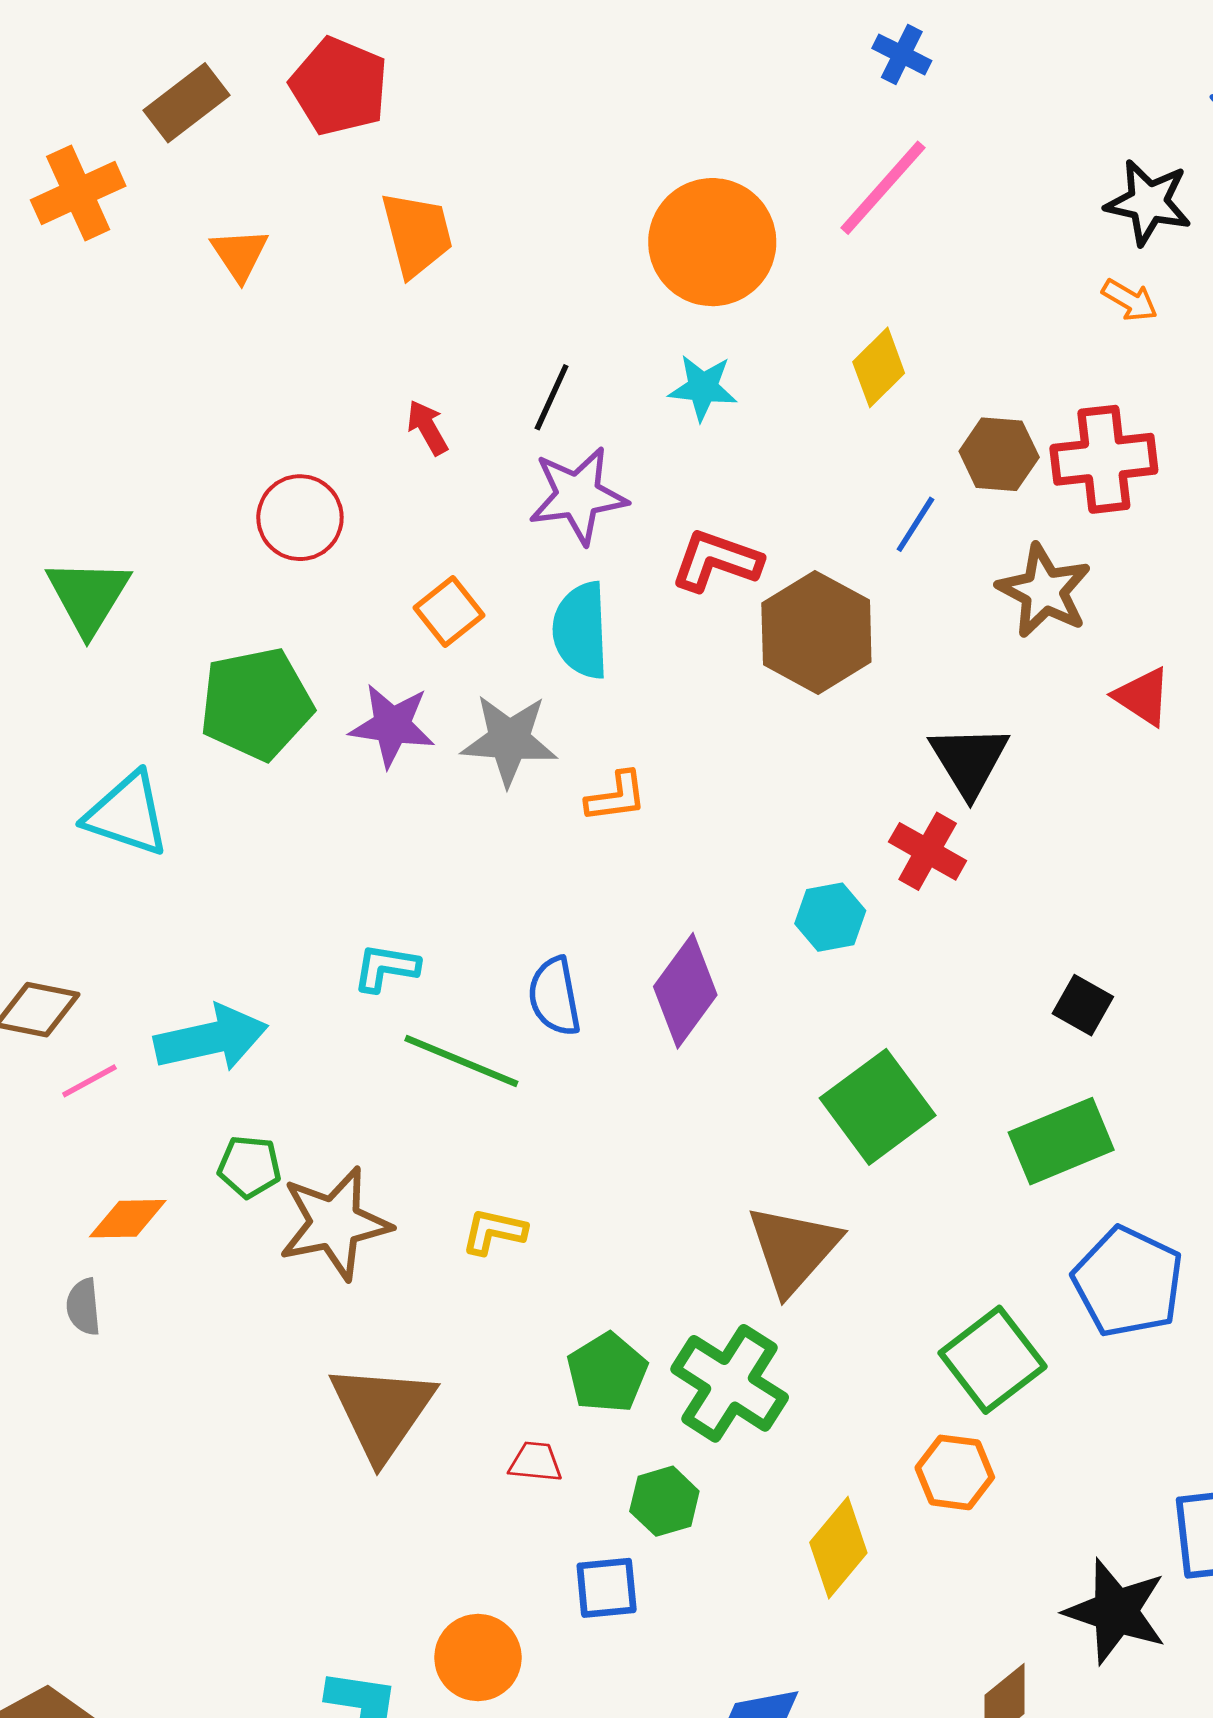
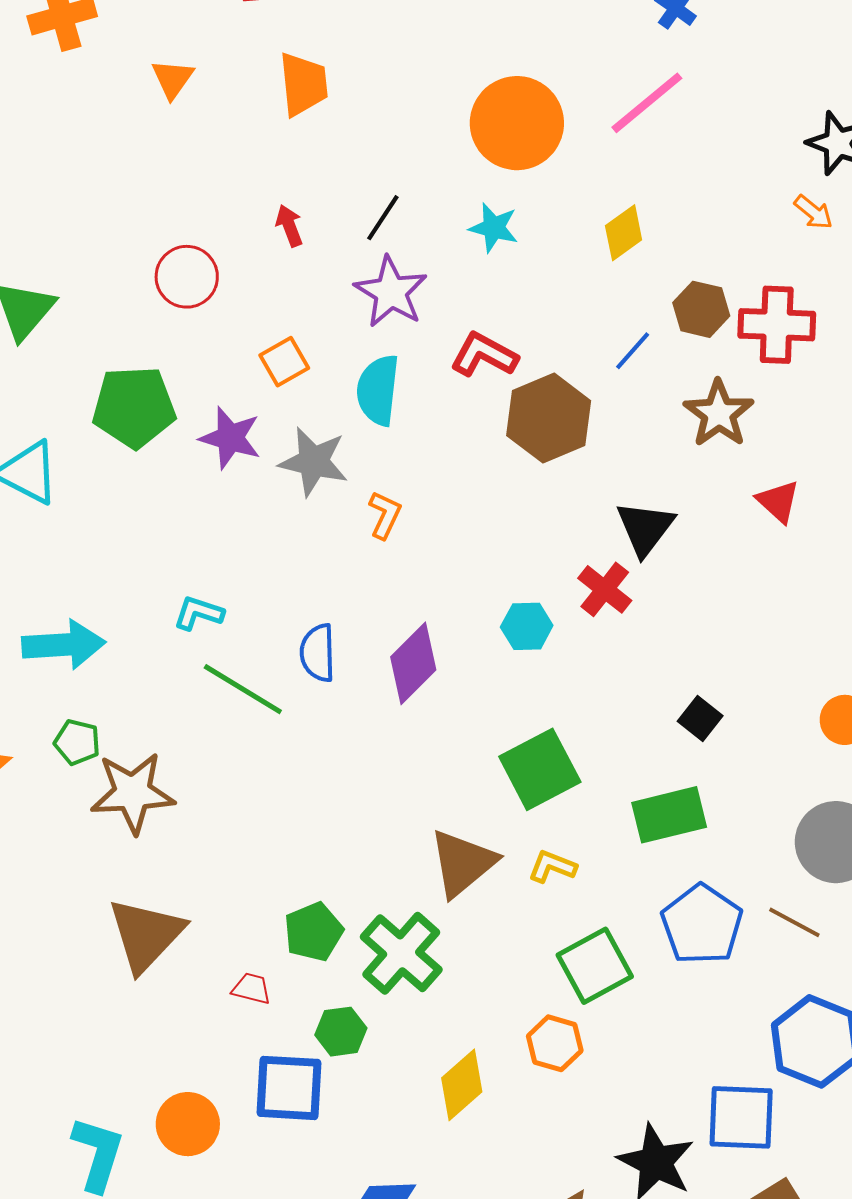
purple star: (578, 496) -> (391, 292), turned 30
orange L-shape: (616, 797) -> (385, 515), turned -66
yellow L-shape: (494, 1231) -> (552, 867), moved
blue square: (607, 1588) -> (289, 1088), size x1.5

